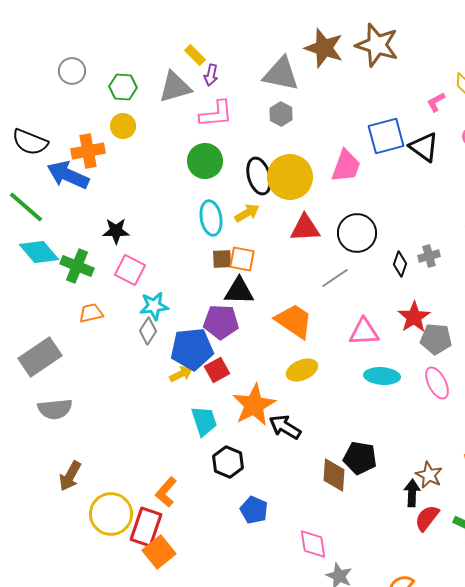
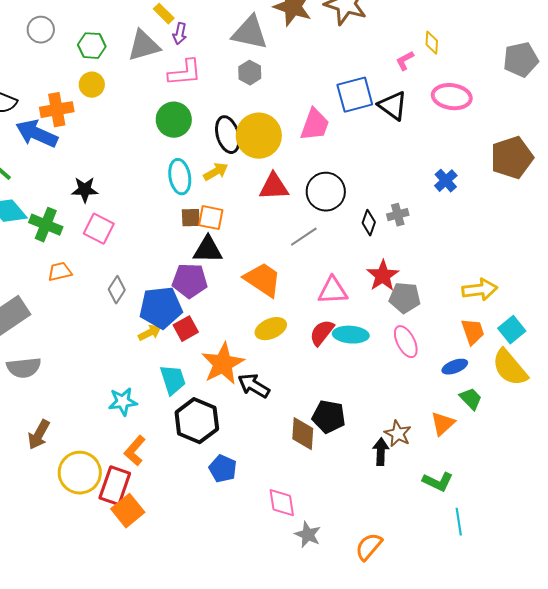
cyan star: (154, 306) -> (123, 402), moved
black hexagon: (228, 462) -> (197, 421), size x1.4
red semicircle: (427, 518) -> (322, 333), moved

